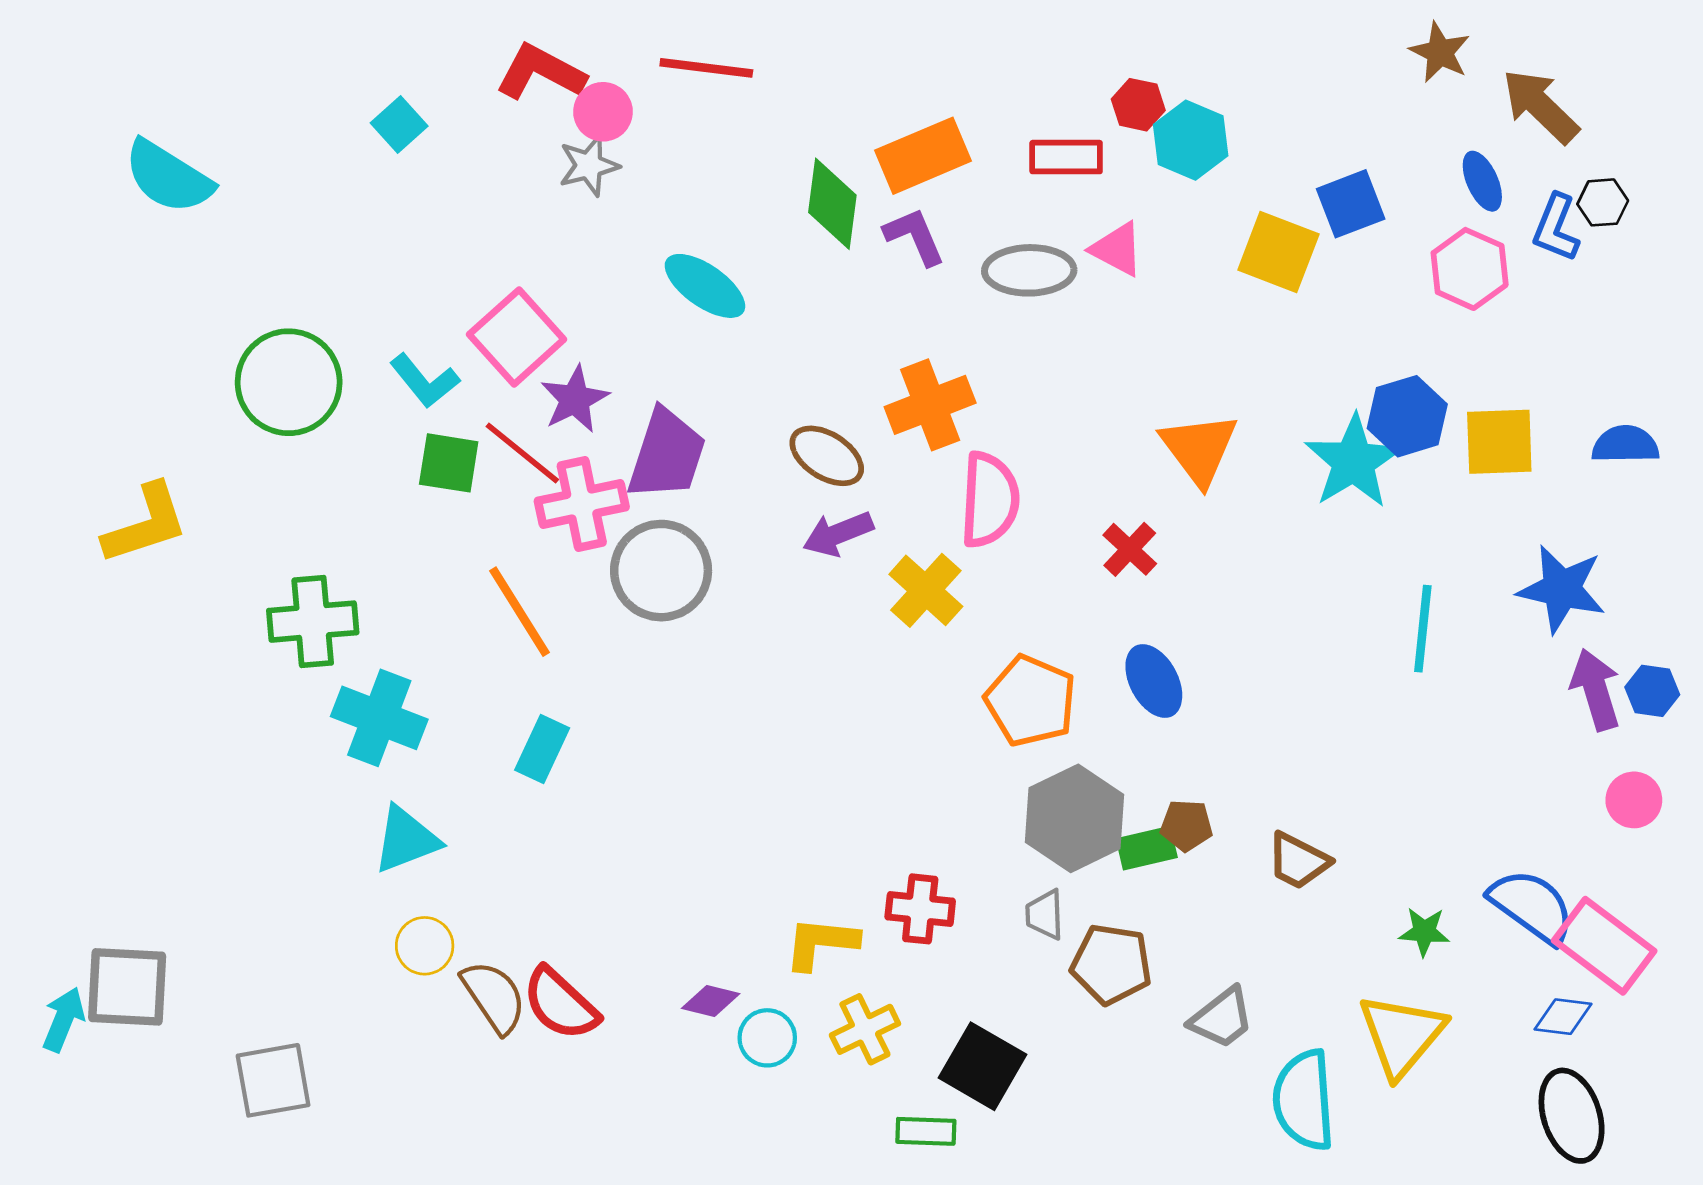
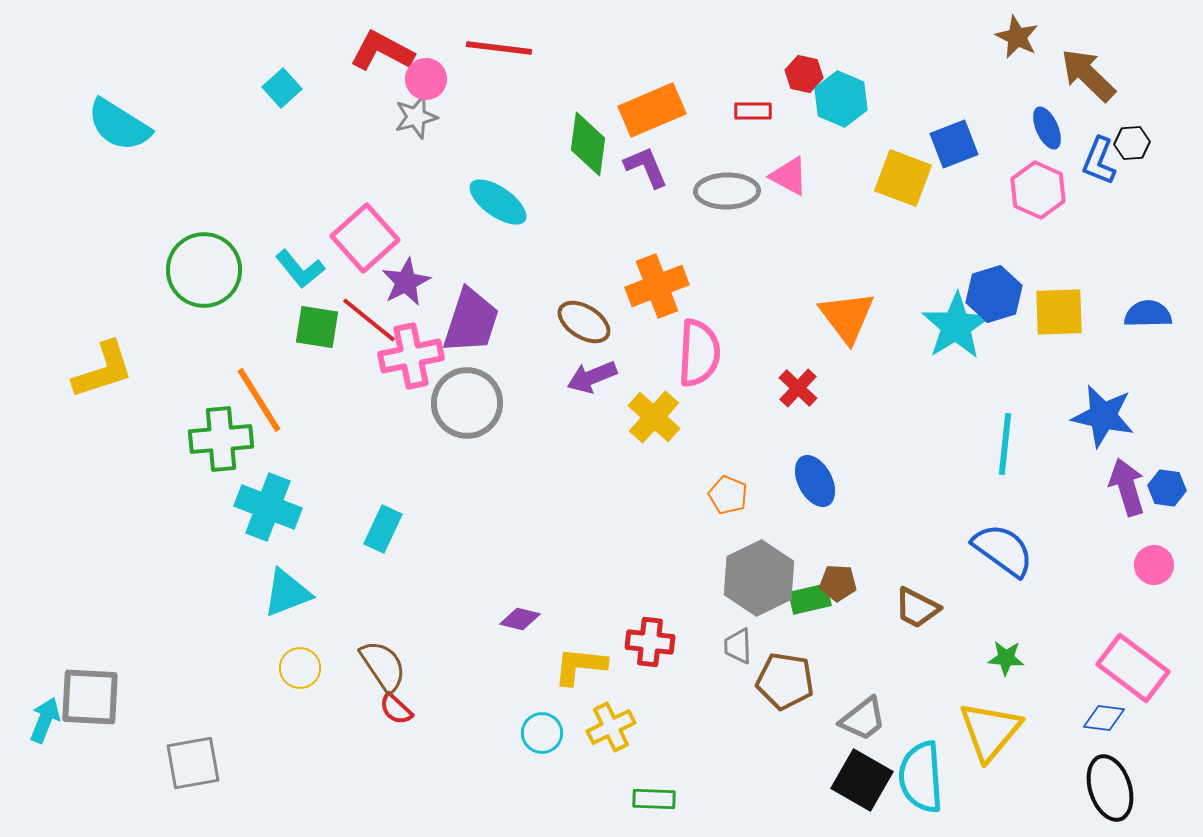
red rectangle: (1066, 157) -> (753, 111), size x0.7
orange line: (519, 612) -> (259, 400), moved
orange pentagon: (1031, 701) -> (728, 495), size x0.6
blue semicircle: (1532, 906) -> (1003, 550), moved
brown semicircle: (494, 997) -> (383, 666), moved
purple diamond: (711, 1001) -> (520, 619), moved
red semicircle: (561, 1004) -> (396, 709), size x0.6
black square: (982, 1066) -> (862, 780), moved

